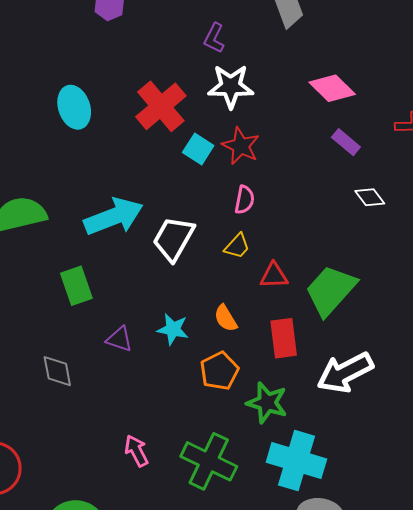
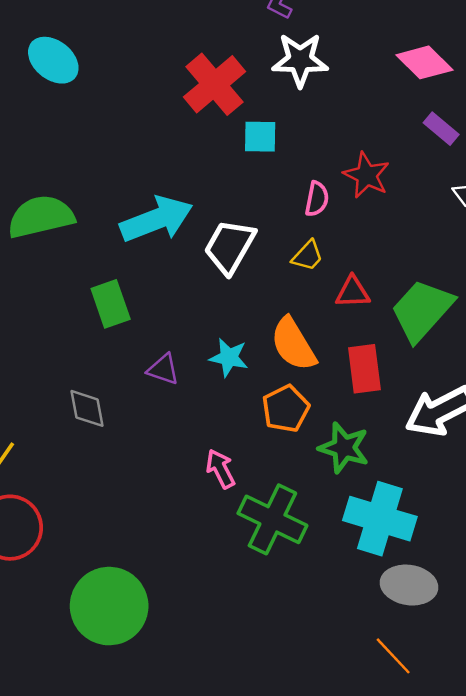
cyan ellipse: (74, 107) -> (53, 60), moved, turned -33
red star: (241, 146) -> (367, 175), moved
cyan square: (198, 149) -> (260, 137), turned -32
orange semicircle: (226, 318) -> (293, 344), size x1.6
pink arrow: (136, 451) -> (220, 469), moved

